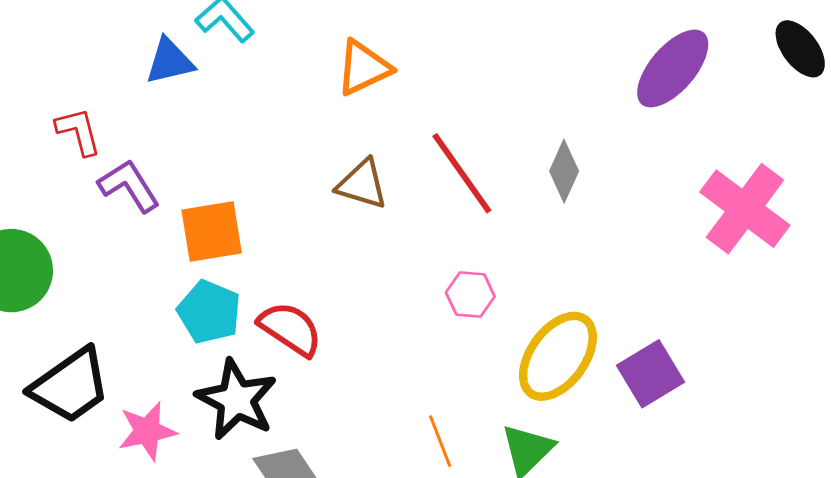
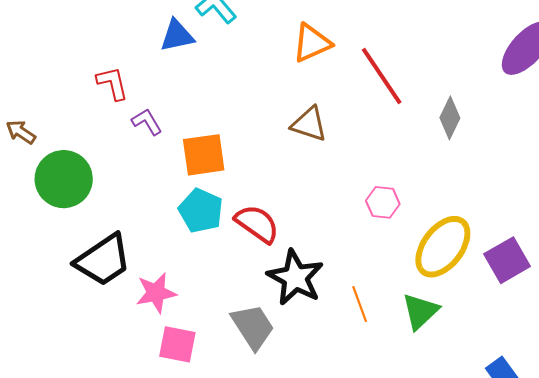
red line: (462, 173) -> (382, 76), moved
purple L-shape: (129, 186) -> (147, 122), size x0.7
black star: (237, 400) -> (295, 277), moved

